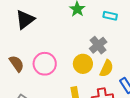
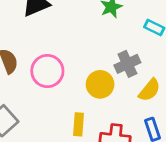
yellow semicircle: (107, 68) -> (150, 90), moved

